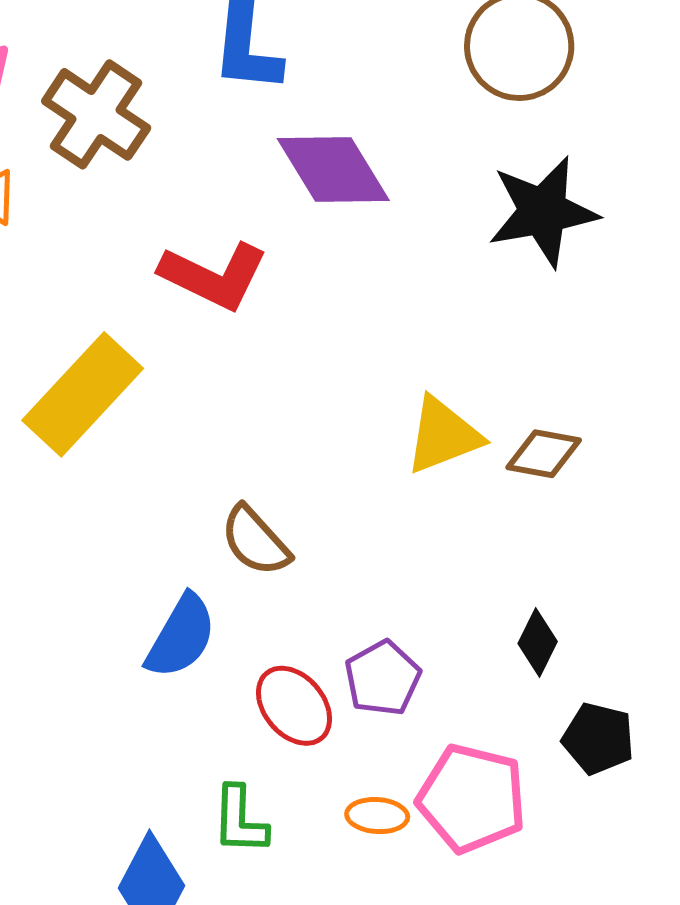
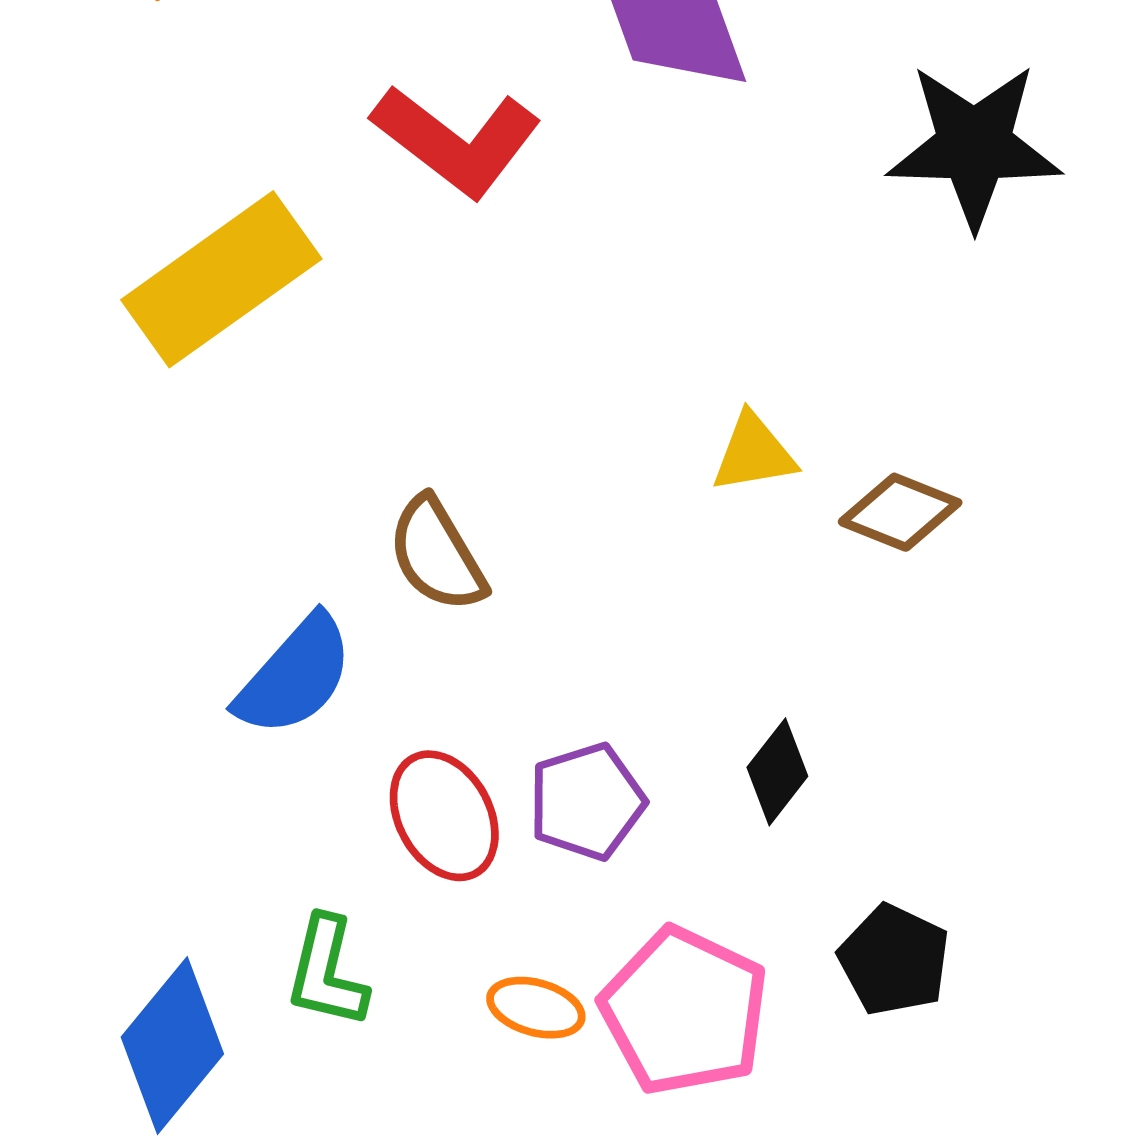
yellow triangle: (443, 435) -> (754, 453), size x0.7
black diamond: (538, 643) -> (777, 772), moved

